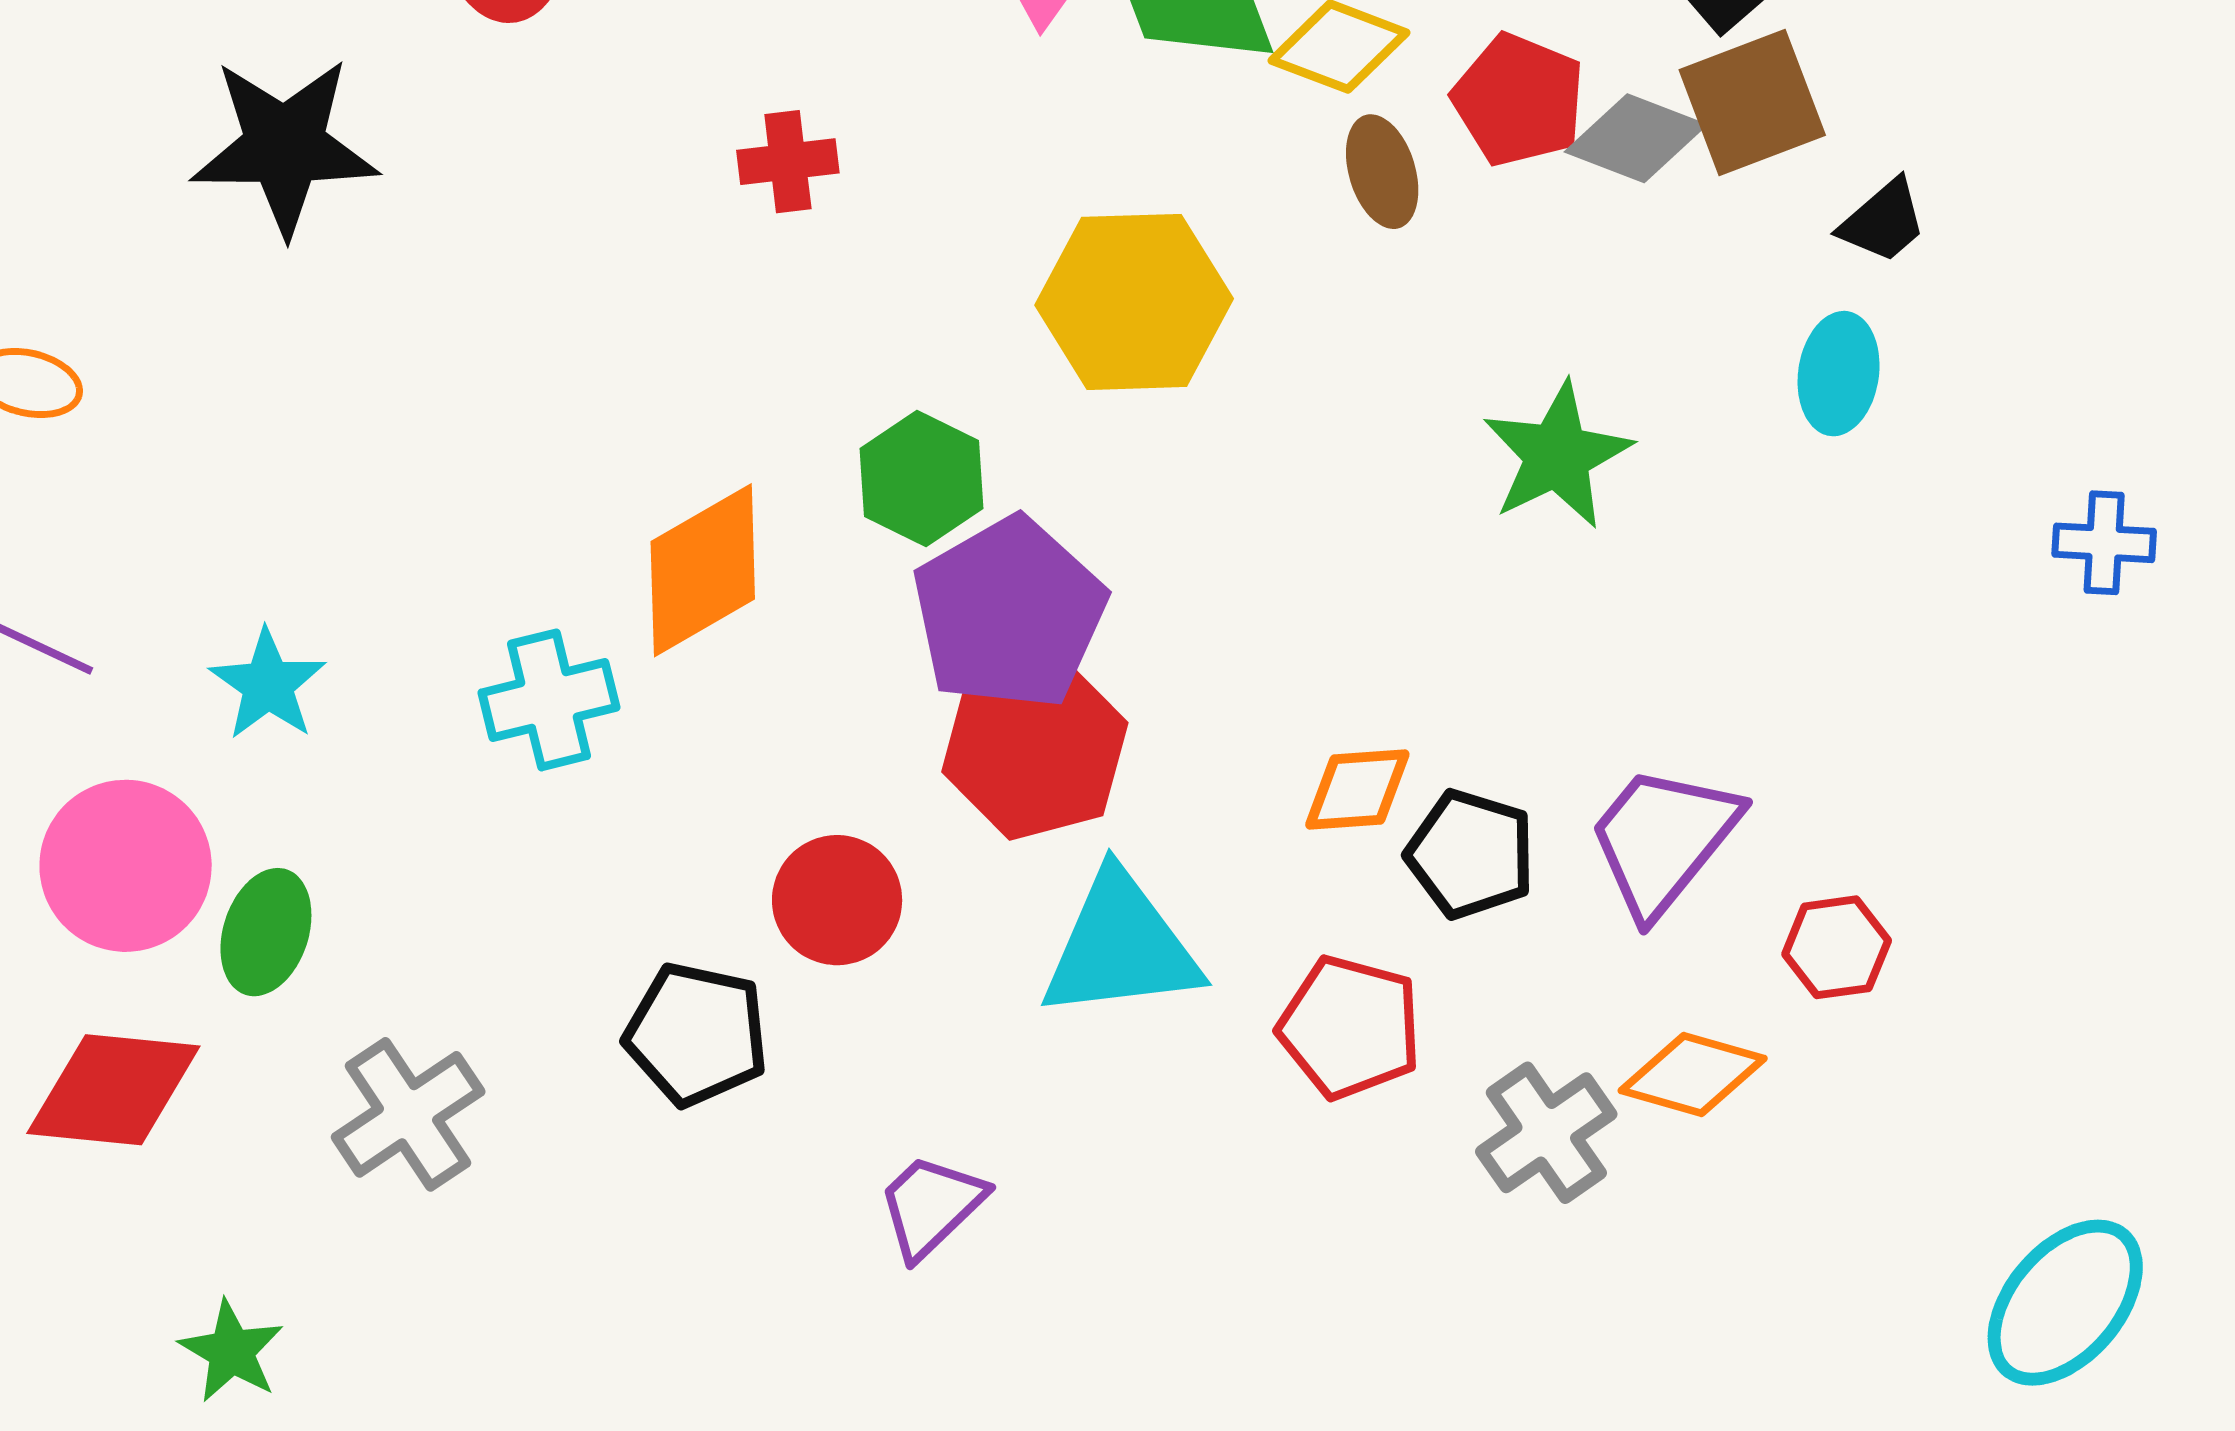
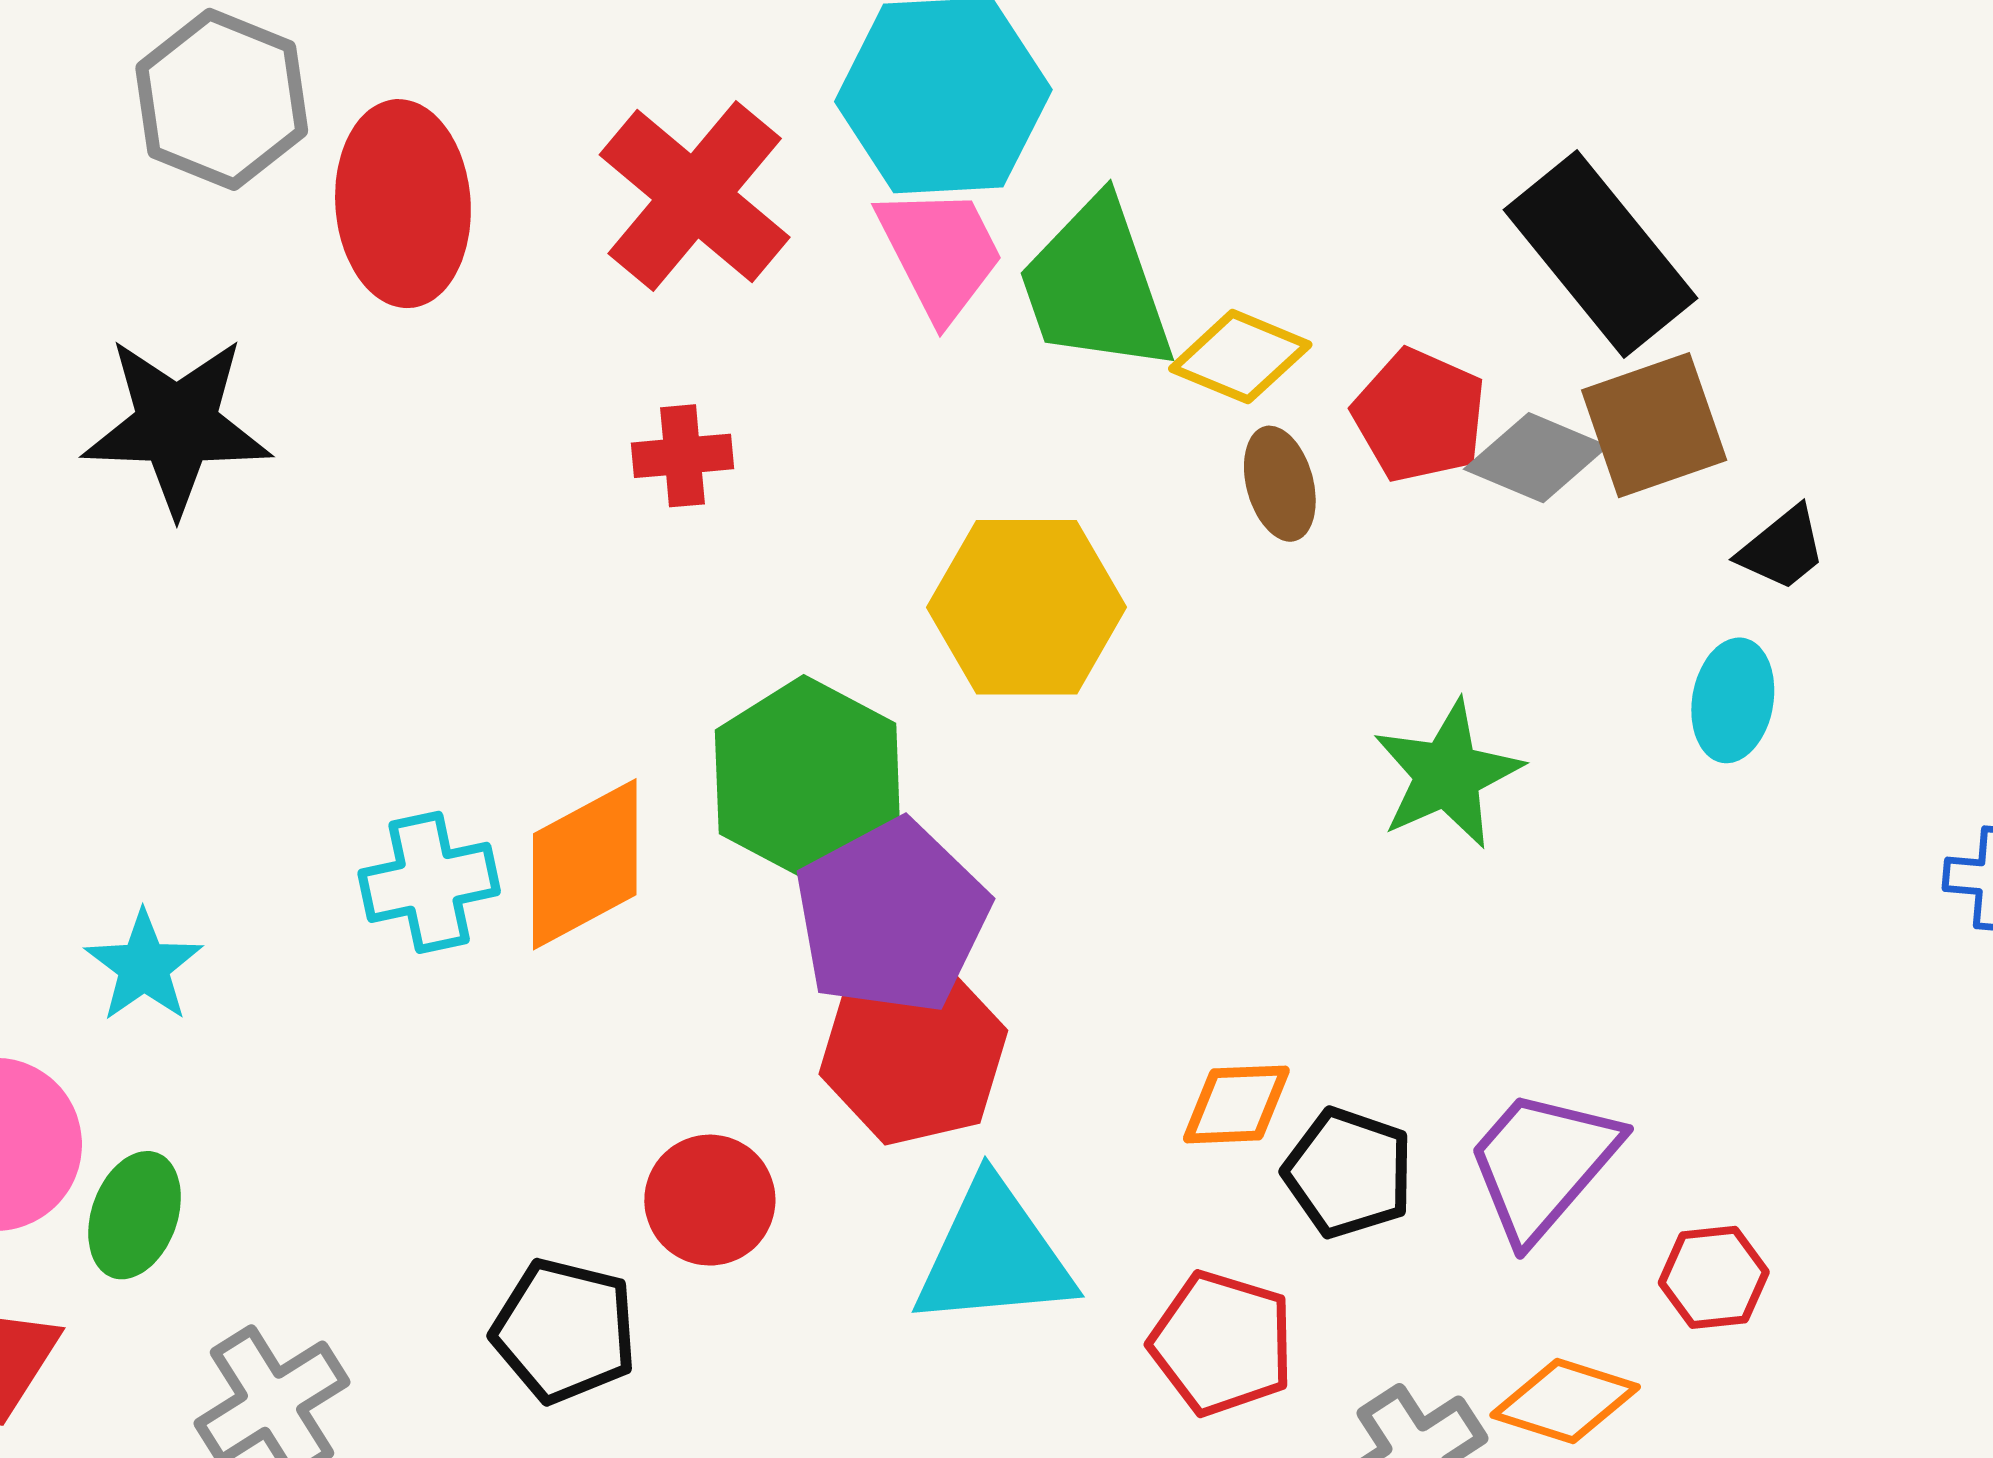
green hexagon: (922, 478) -> (807, 779), size x1.5
cyan cross: (549, 700) -> (429, 882), moved

